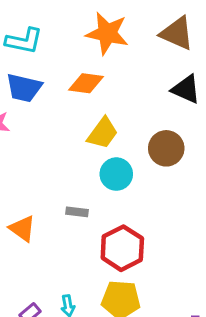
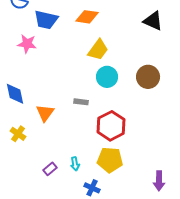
brown circle: (166, 148) -> (148, 77), moved
orange triangle: (22, 229) -> (45, 113), turned 30

